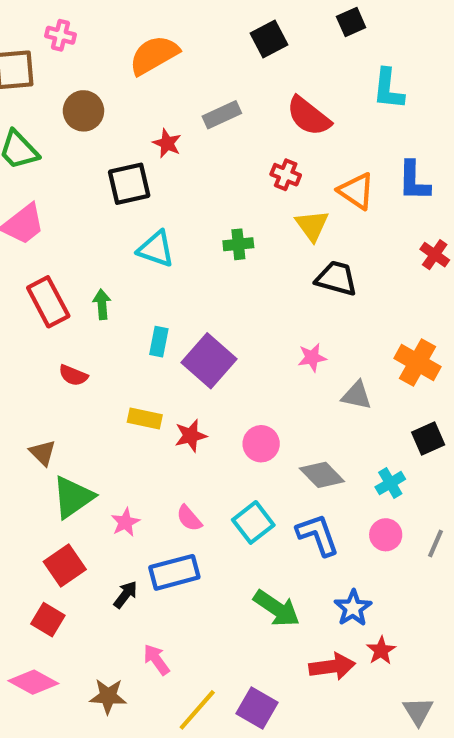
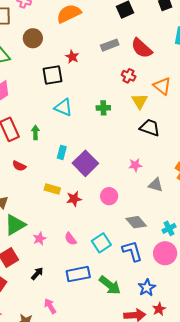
gray rectangle: (222, 115) -> (110, 45), moved
pink circle: (261, 444) -> (109, 196), moved
pink circle: (386, 535) -> (165, 253), size x1.5
blue rectangle: (174, 572) -> (78, 274), moved

